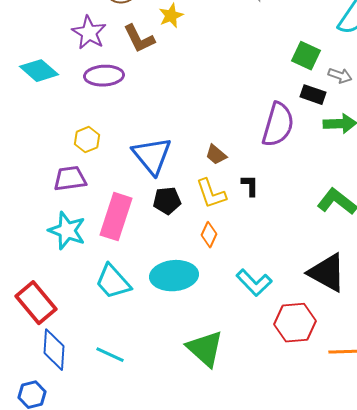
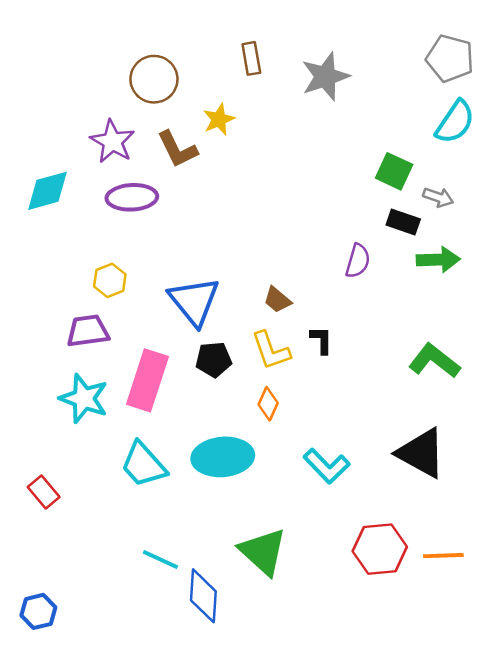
cyan diamond: (39, 71) -> (48, 191), turned -57
purple semicircle: (278, 125) -> (358, 261), size x0.6
red rectangle: (36, 303) -> (44, 492), size x0.6
red hexagon: (295, 323) -> (380, 549), moved
blue diamond: (54, 350) -> (203, 596), moved
cyan line: (110, 355) -> (160, 559), moved

